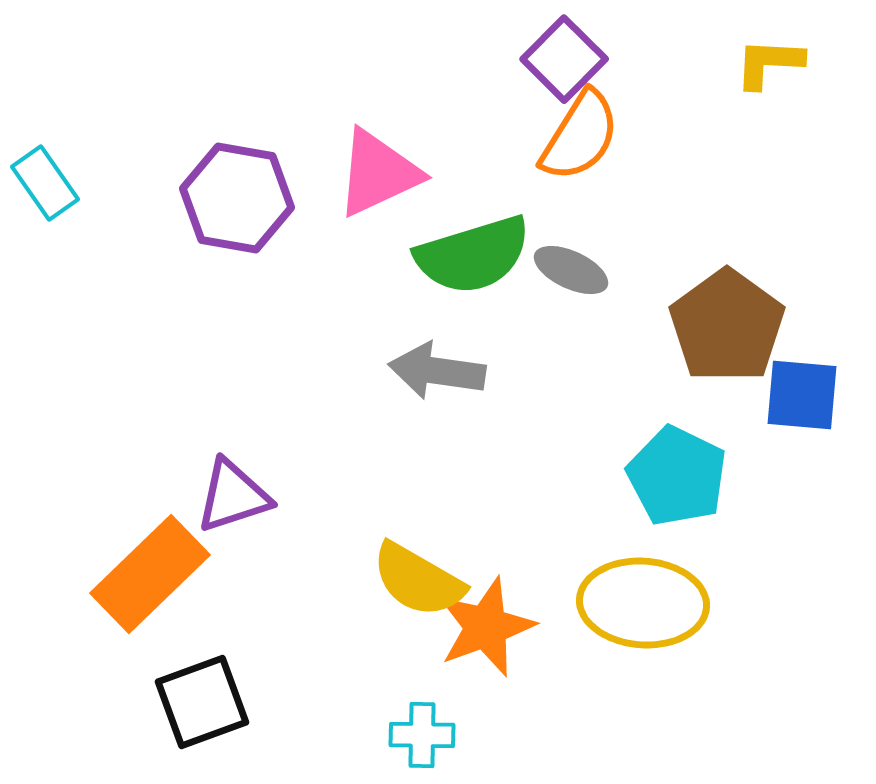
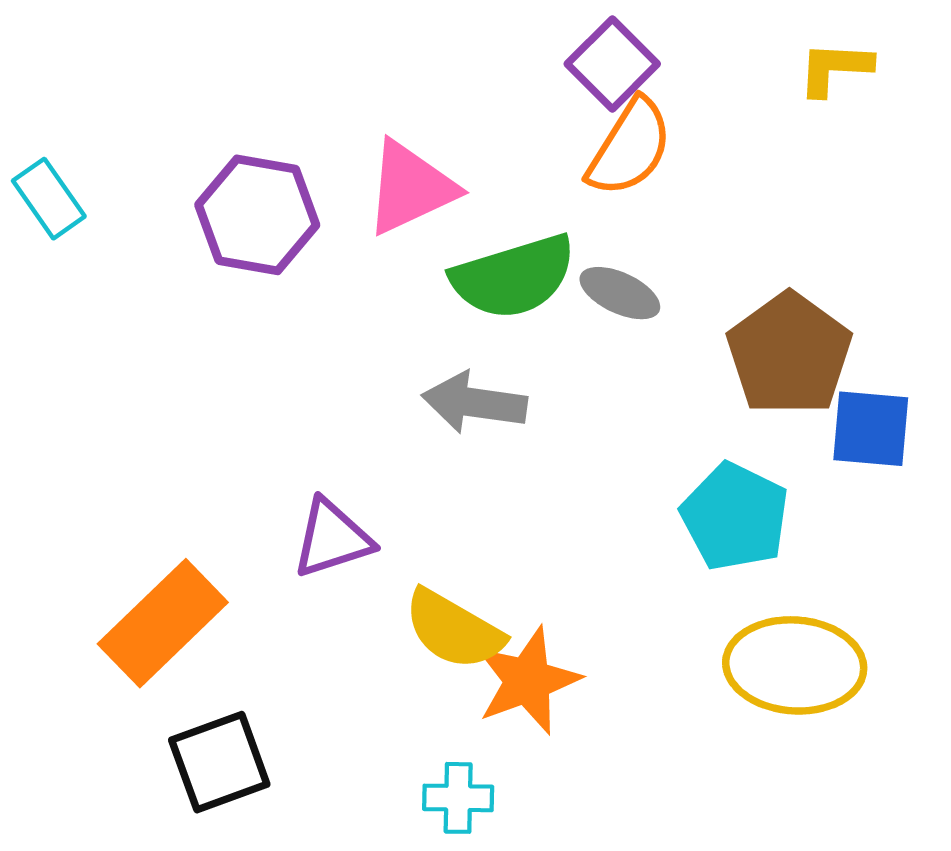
purple triangle: (233, 496) -> (332, 538), moved
yellow ellipse: (643, 603) -> (795, 665), moved

